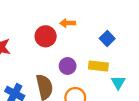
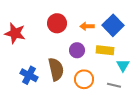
orange arrow: (68, 23) -> (87, 26), moved
blue square: (107, 38) -> (113, 25), size x1.5

